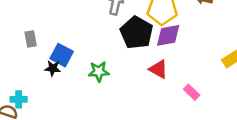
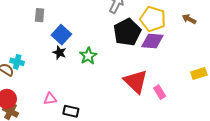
black star: (53, 68) -> (59, 53), moved
red triangle: (158, 69) -> (136, 81), moved, size x1.5
green star: (99, 72) -> (88, 56), turned 30

